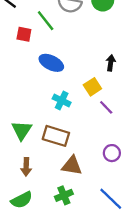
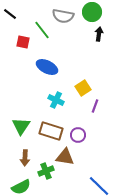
black arrow: (111, 63) -> (99, 34), moved
purple line: (106, 107) -> (95, 106), turned 64
purple circle: (112, 153) -> (78, 135), moved
green cross: (64, 195) -> (46, 171), moved

